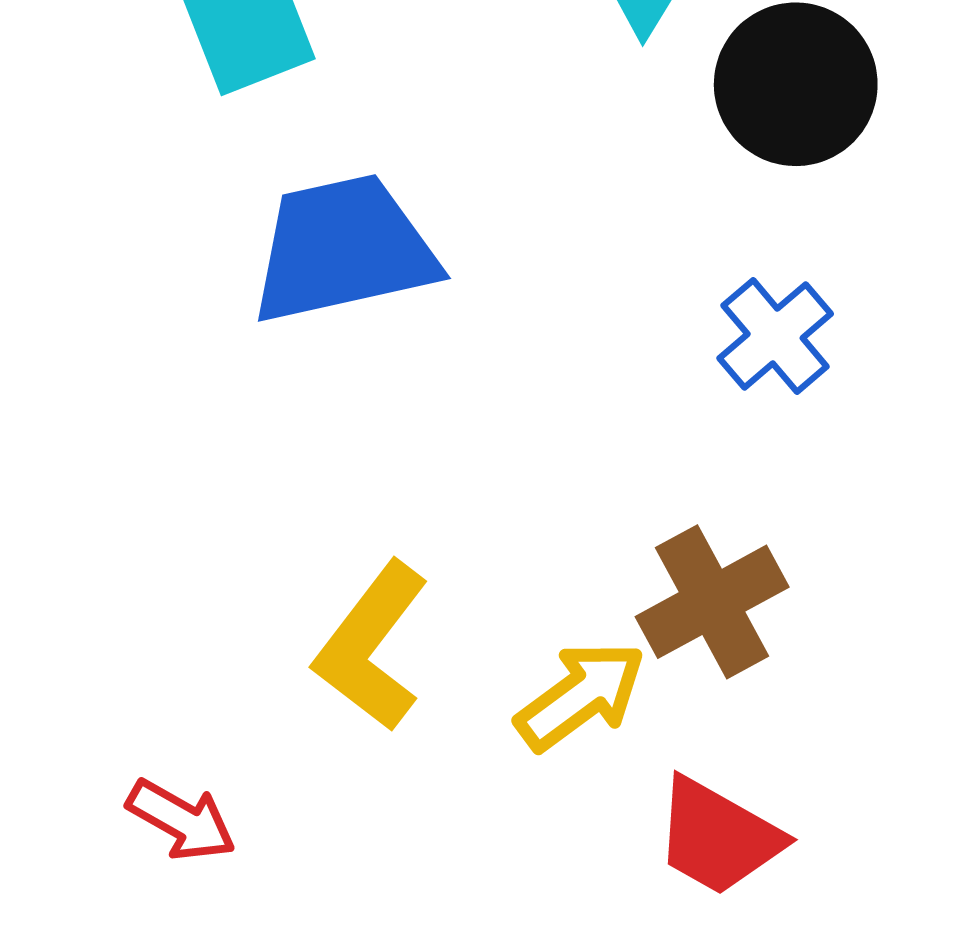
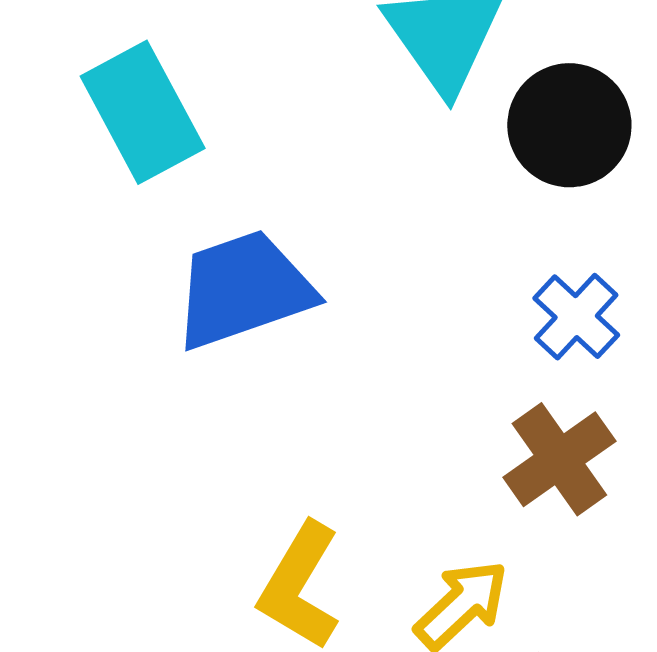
brown cross: (712, 602) -> (559, 459), moved

